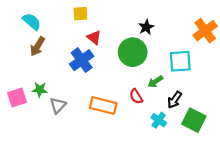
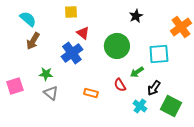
black star: (146, 27) -> (136, 16), moved
green star: (40, 90) -> (46, 74), moved
gray triangle: (58, 105) -> (51, 93), turned -35
orange rectangle: (103, 105) -> (91, 93), size x0.6

